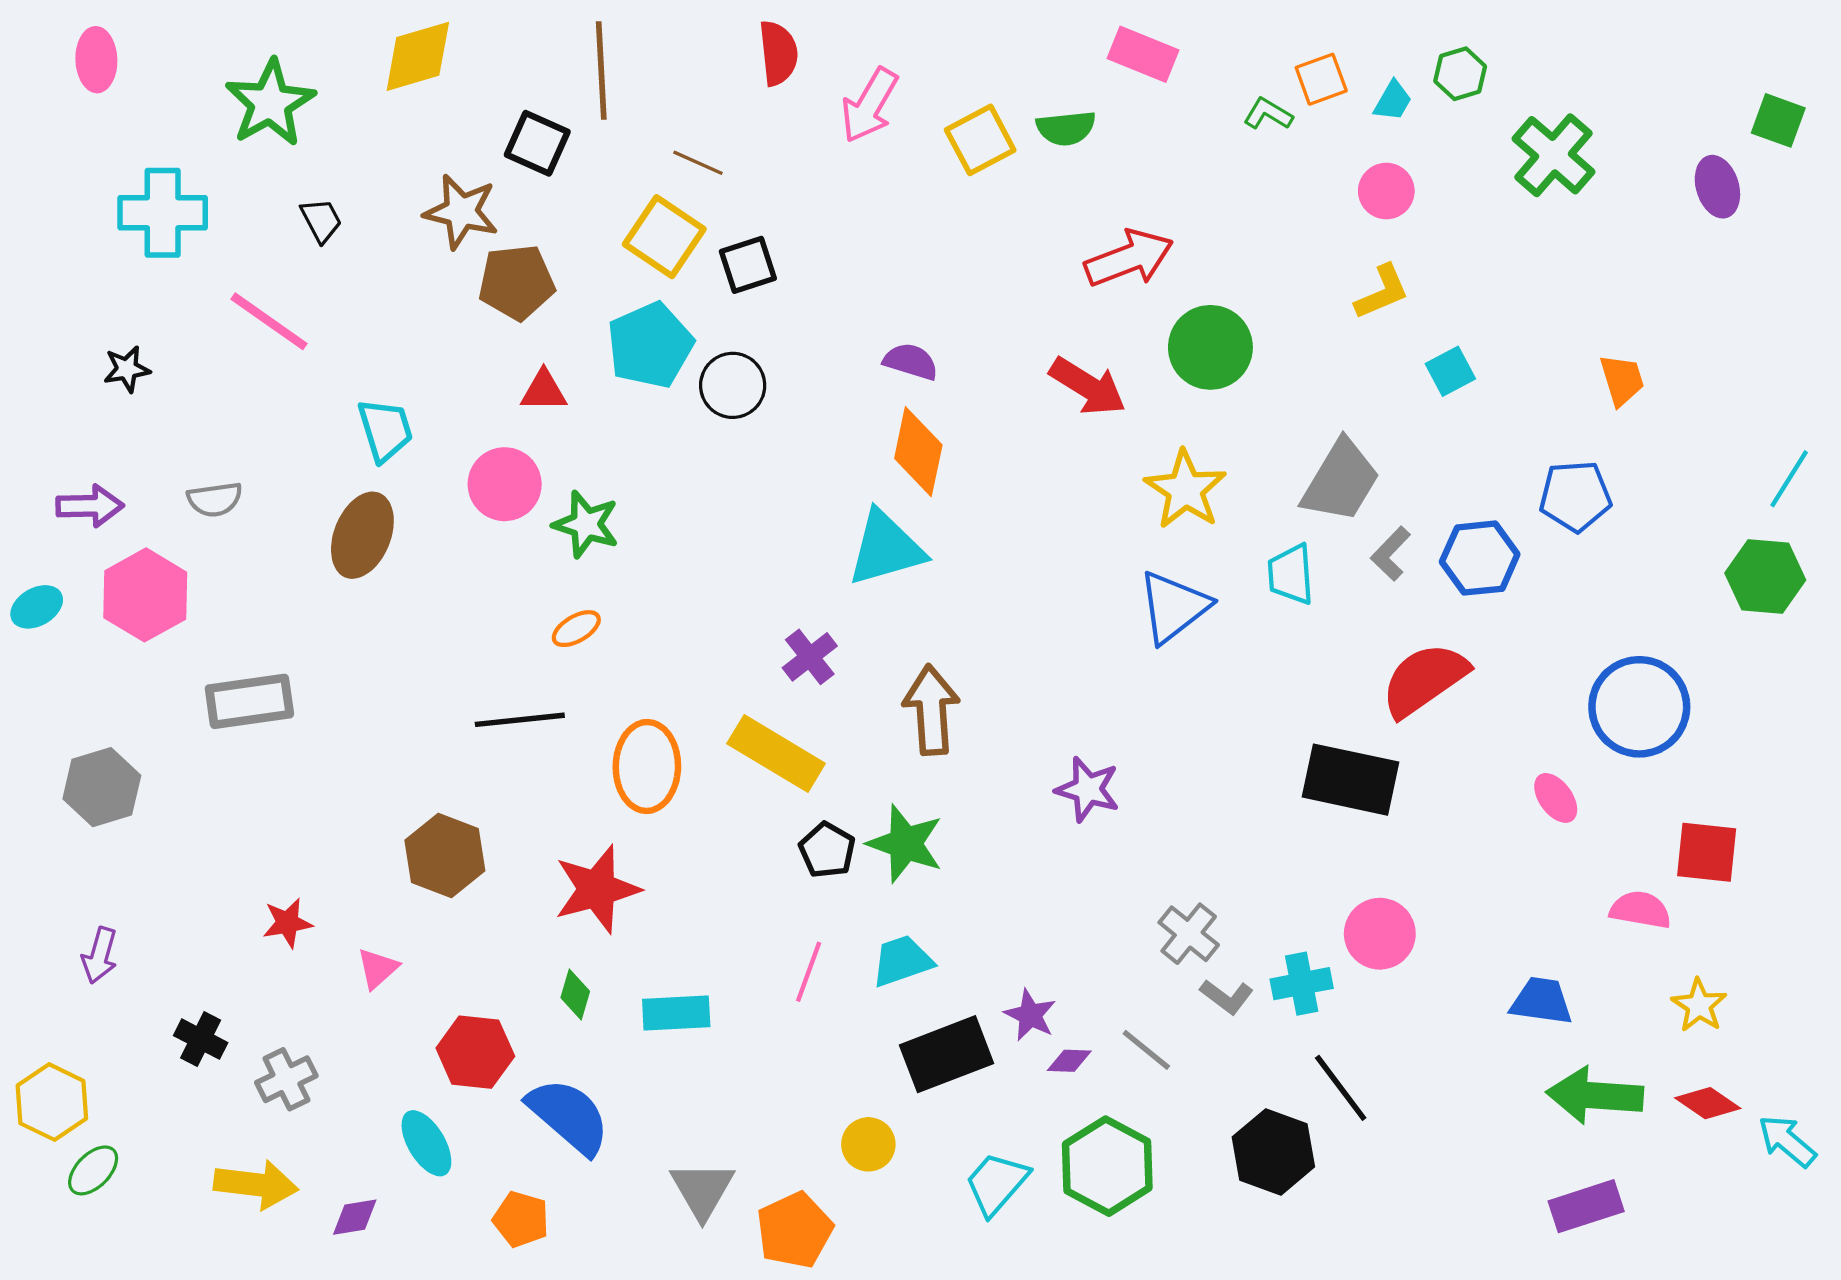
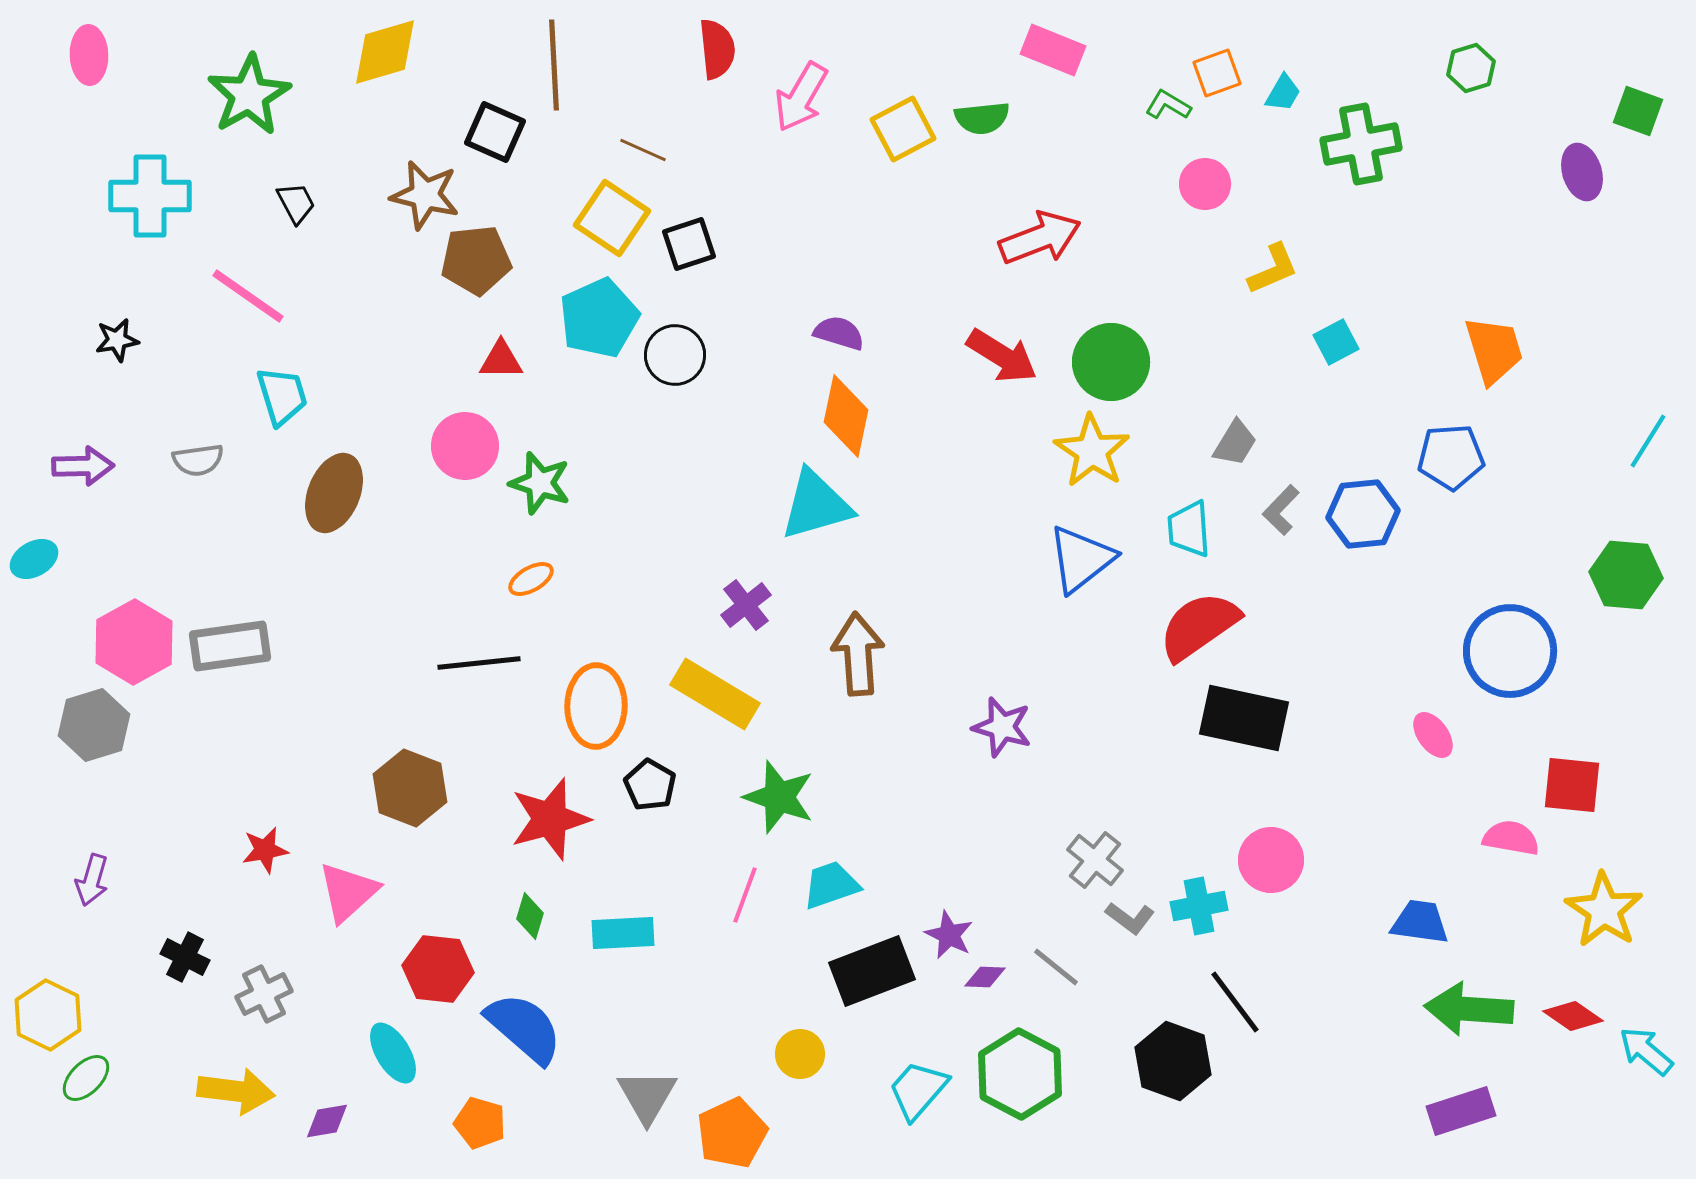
green hexagon: (1460, 74) -> (1471, 68), moved
green cross: (1554, 155) -> (1361, 144), moved, turned 38
pink circle: (1386, 191) -> (1205, 184), moved
green circle: (1210, 347) -> (1111, 362), moved
orange trapezoid: (1622, 380) -> (1494, 350), size x1.4
cyan trapezoid: (385, 430) -> (282, 396), moved
gray trapezoid: (1341, 481) -> (1235, 443), size x0.6
green hexagon: (1765, 576) -> (1626, 575), moved
pink hexagon: (145, 595) -> (134, 642), moved
red semicircle: (1424, 680) -> (1199, 626), moved
green star: (905, 844) -> (779, 797), moved
black pentagon: (827, 850) -> (650, 785), moved
pink triangle: (378, 968) -> (348, 892), size x1.6
yellow star: (1699, 1005) -> (1604, 910), moved, size x1.5

